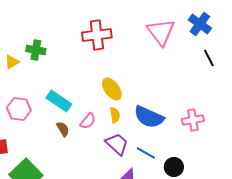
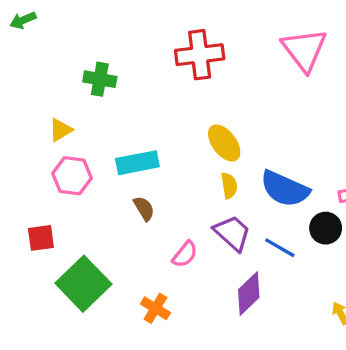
yellow triangle: (12, 62) -> (61, 130), moved
cyan rectangle: (59, 101) -> (137, 163), turned -45
pink semicircle: (88, 121) -> (185, 254), moved
black circle: (174, 167) -> (326, 228), moved

